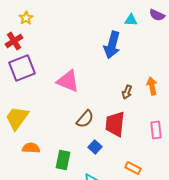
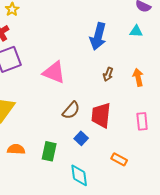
cyan triangle: (131, 20) -> (136, 31), moved
brown arrow: (127, 92) -> (108, 74), moved
orange semicircle: (31, 148) -> (16, 149), moved

